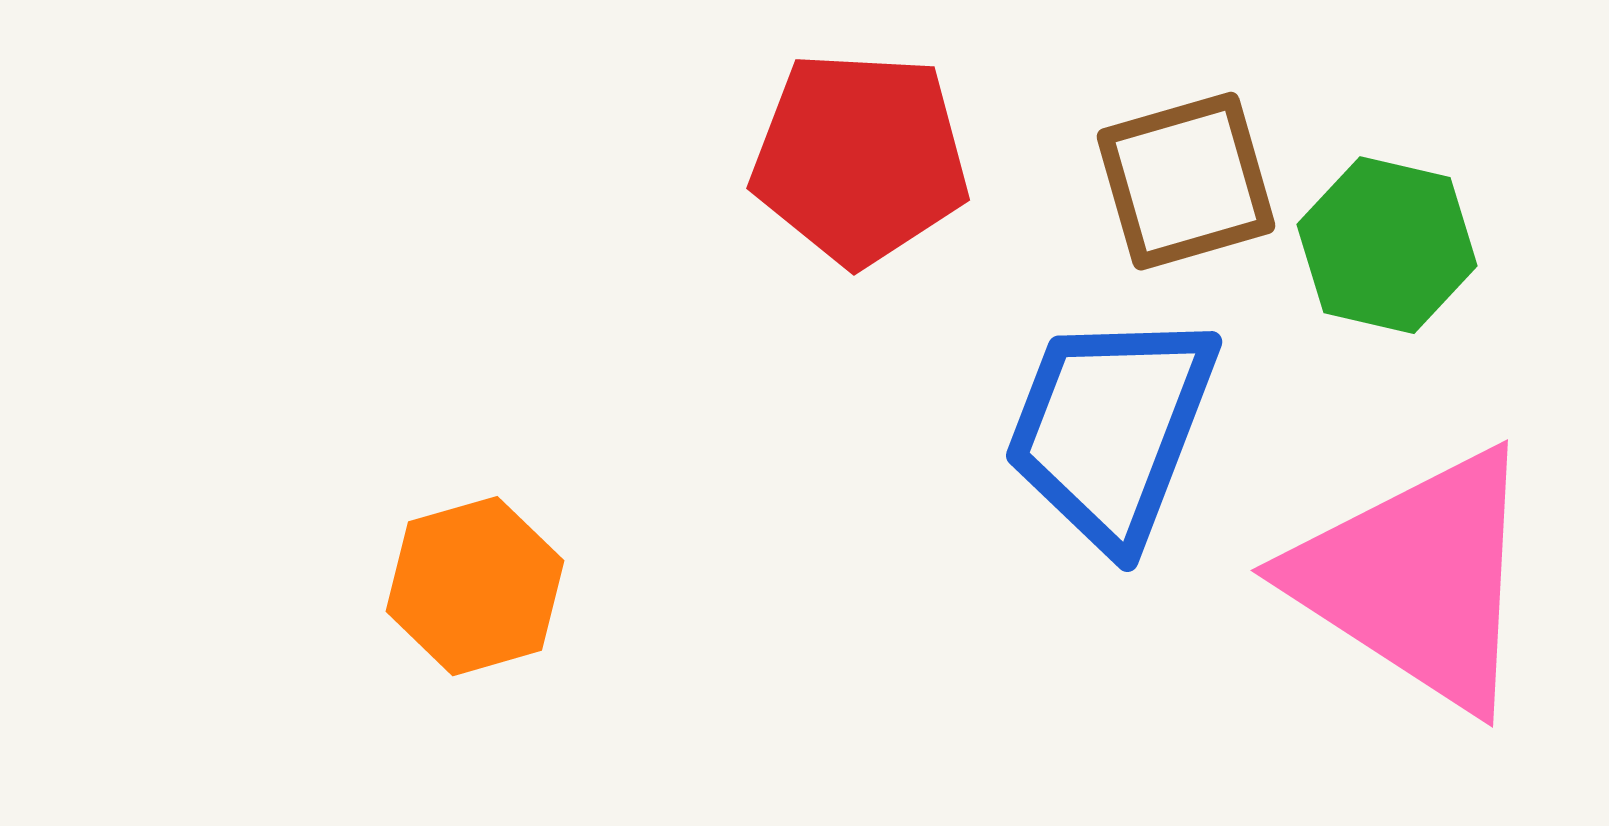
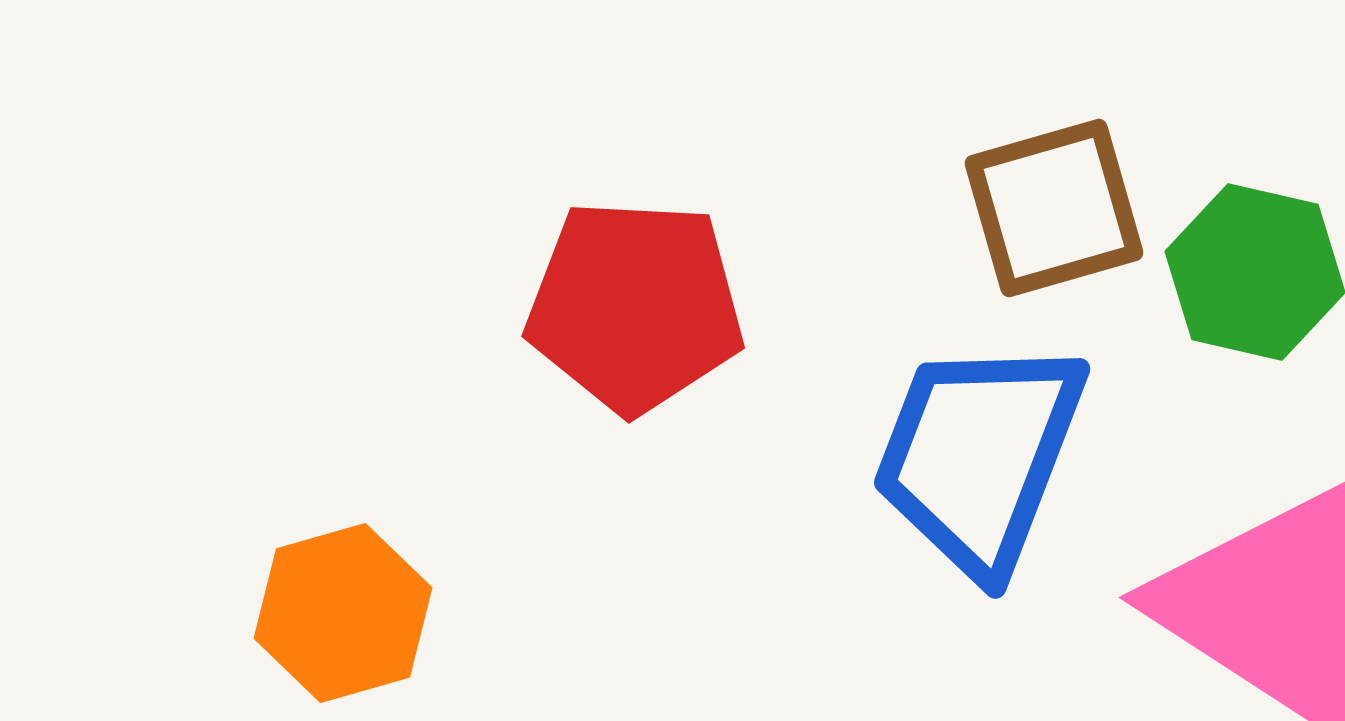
red pentagon: (860, 158) -> (635, 306), moved

